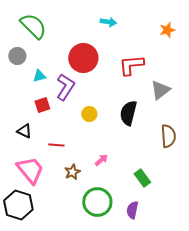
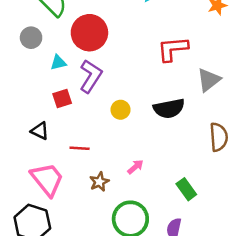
red circle: (83, 58) -> (89, 33), moved
black semicircle: (128, 113) -> (169, 108), turned -115

